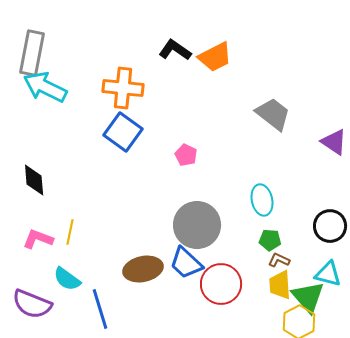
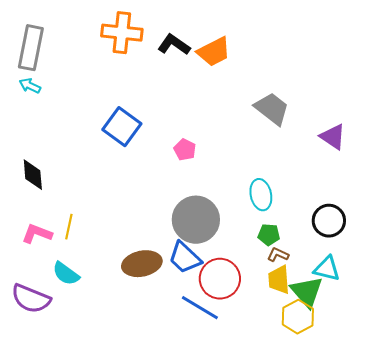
cyan arrow: (45, 87) -> (30, 86), moved, size x0.5
orange cross: (123, 88) -> (122, 33), moved
blue line: (100, 309) -> (200, 308), moved, turned -42

